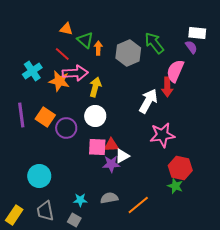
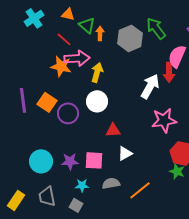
cyan cross: (32, 71) -> (34, 18), moved
pink square: (97, 147) -> (94, 160), moved
white triangle: (122, 156) -> (125, 153), moved
purple star: (111, 164) -> (70, 161), moved

